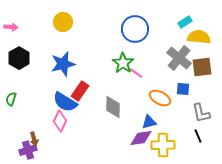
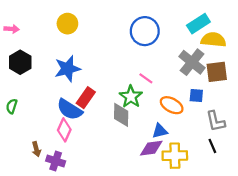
cyan rectangle: (185, 22) -> (198, 24), size x1.5
green star: (123, 63) -> (131, 97), moved
purple cross: (28, 150) -> (56, 161), moved, turned 36

